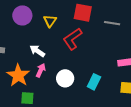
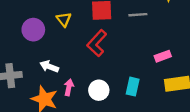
yellow triangle: (50, 21) -> (64, 19), moved
white arrow: (37, 51) -> (49, 66), moved

